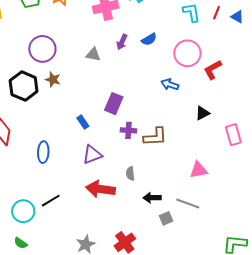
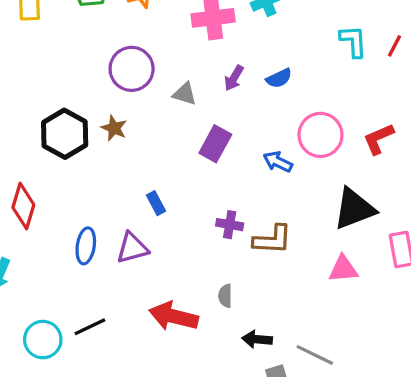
purple circle: (42, 49) -> (132, 69), moved
pink circle: (187, 53) -> (320, 135), moved
blue arrow: (170, 84) -> (278, 162), moved
purple rectangle: (114, 104) -> (215, 144), moved
black triangle: (202, 113) -> (354, 209), size x1.8
purple triangle: (92, 155) -> (132, 248), moved
pink triangle: (199, 170) -> (343, 269), moved

